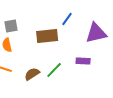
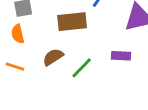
brown semicircle: (32, 74) -> (53, 57), moved

